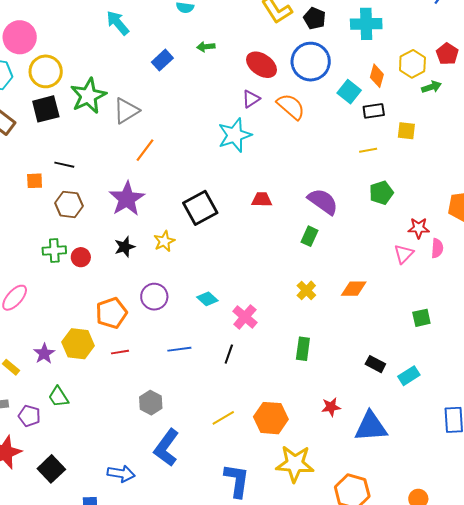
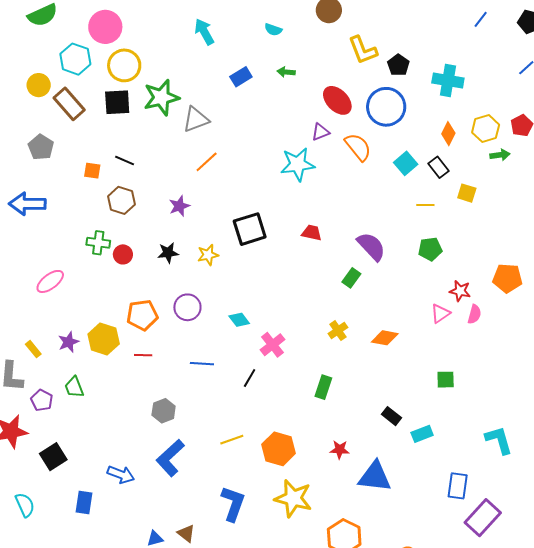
cyan square: (349, 92) -> (406, 163), moved
black rectangle: (374, 111) -> (438, 167), turned 50
purple star: (127, 199) -> (179, 206), size x0.6

